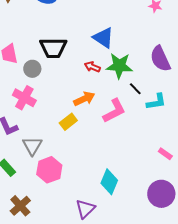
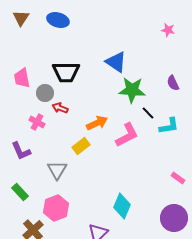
purple semicircle: (160, 59) -> (173, 83), size x0.6
red arrow: (92, 67) -> (60, 108), moved
pink cross: (24, 98) -> (37, 122), size x0.7
gray triangle: (32, 146) -> (57, 170), moved
pink hexagon: (49, 170) -> (56, 208), moved

